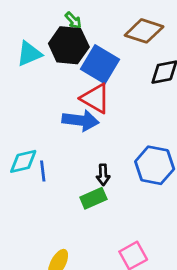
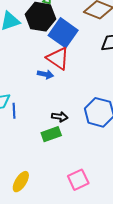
blue arrow: (81, 120) -> (45, 74), size x0.6
black arrow: (103, 175) -> (60, 117), turned -84

